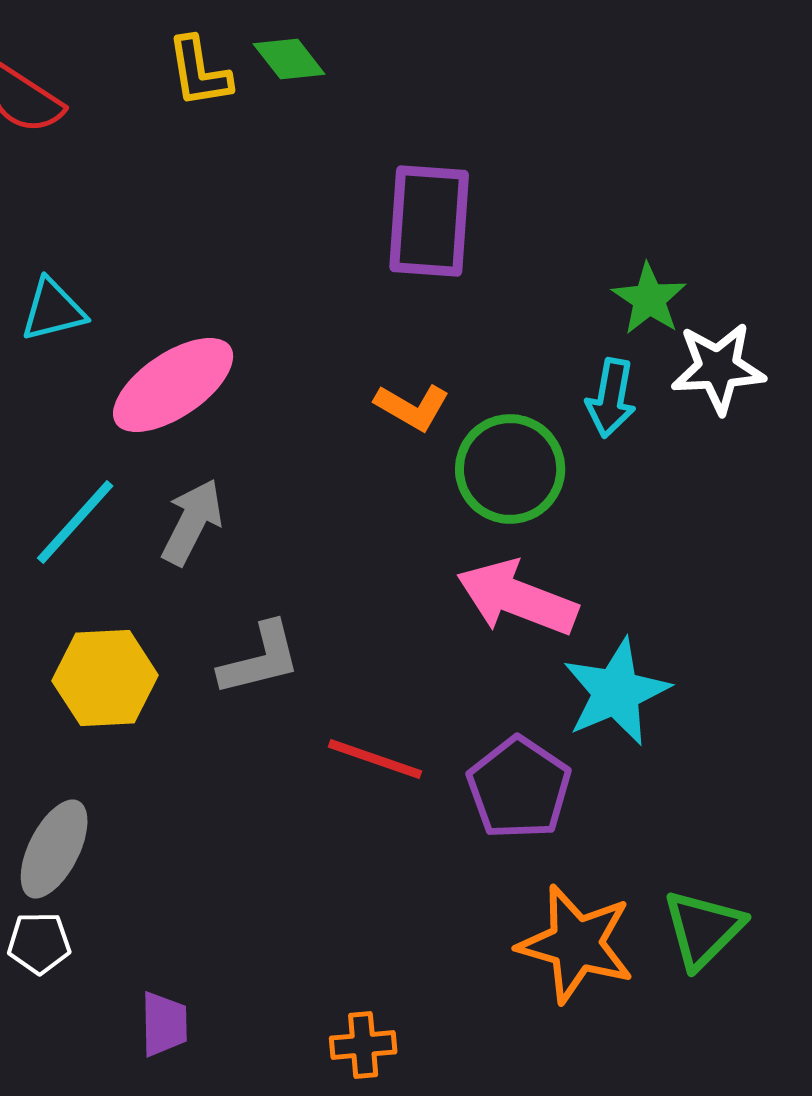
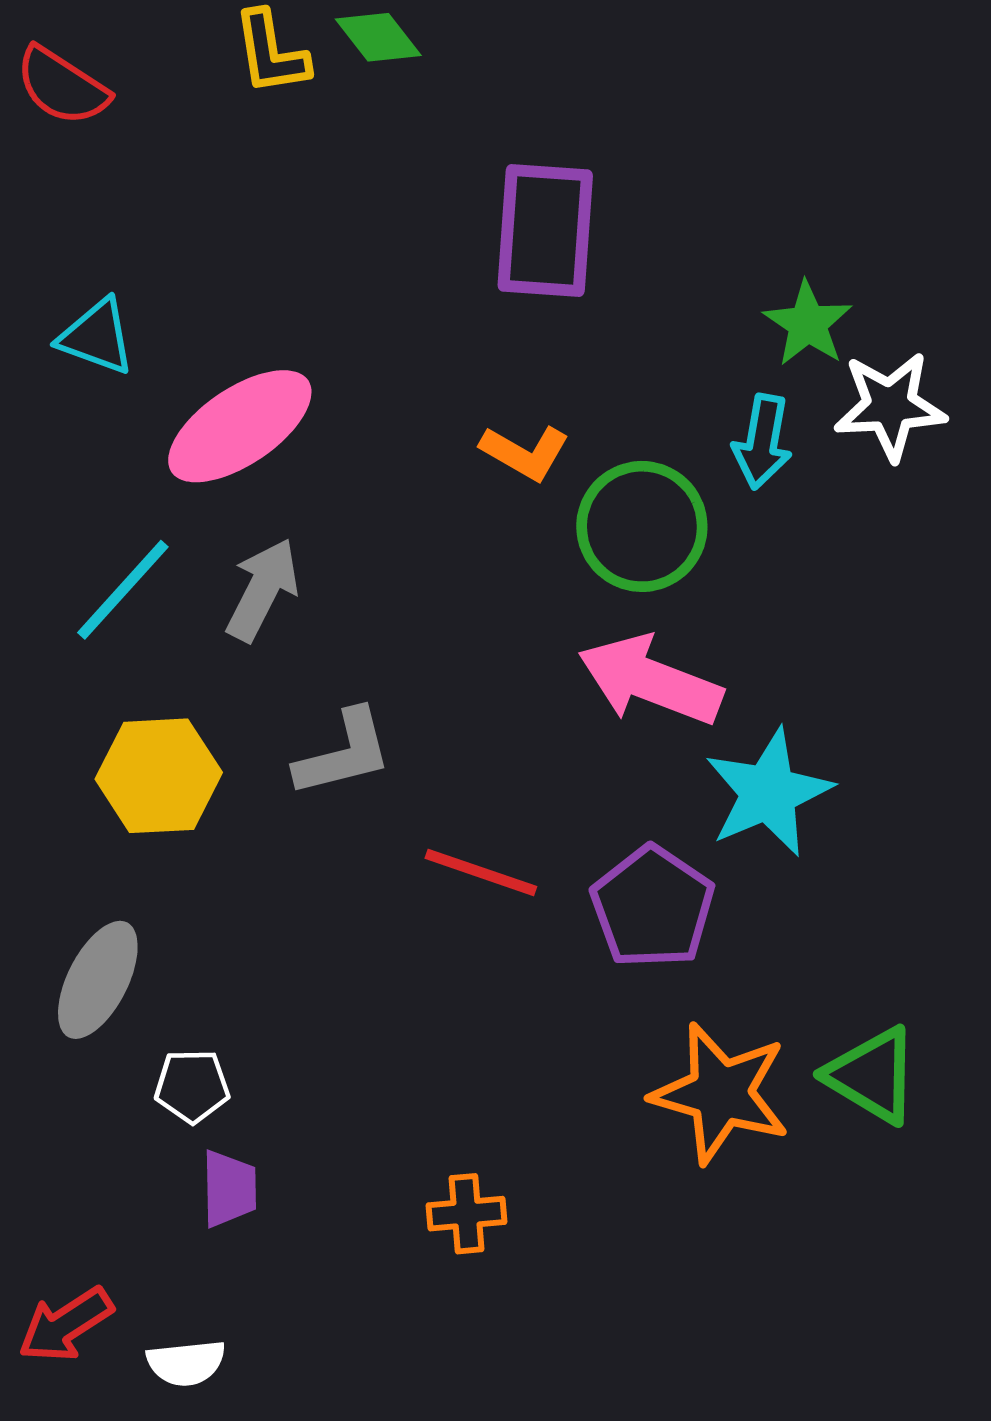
cyan triangle: (53, 310) -> (97, 337), turned 34
green triangle: (703, 929) -> (872, 1075), turned -44
white pentagon: (39, 943) -> (192, 1086), moved

